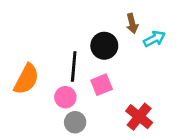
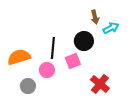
black circle: (104, 46) -> (84, 41), moved
orange semicircle: (26, 79) -> (19, 57), turned -135
gray circle: (75, 122) -> (28, 86), moved

